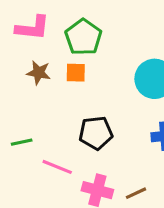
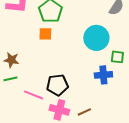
brown star: (39, 73) -> (11, 60), moved
black pentagon: (96, 133) -> (57, 85), moved

